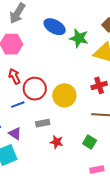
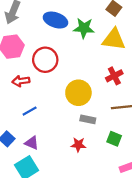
red arrow: (14, 76) -> (21, 81), turned -63
red circle: (35, 89) -> (45, 60), moved
gray rectangle: (43, 123) -> (88, 119), moved, turned 32

